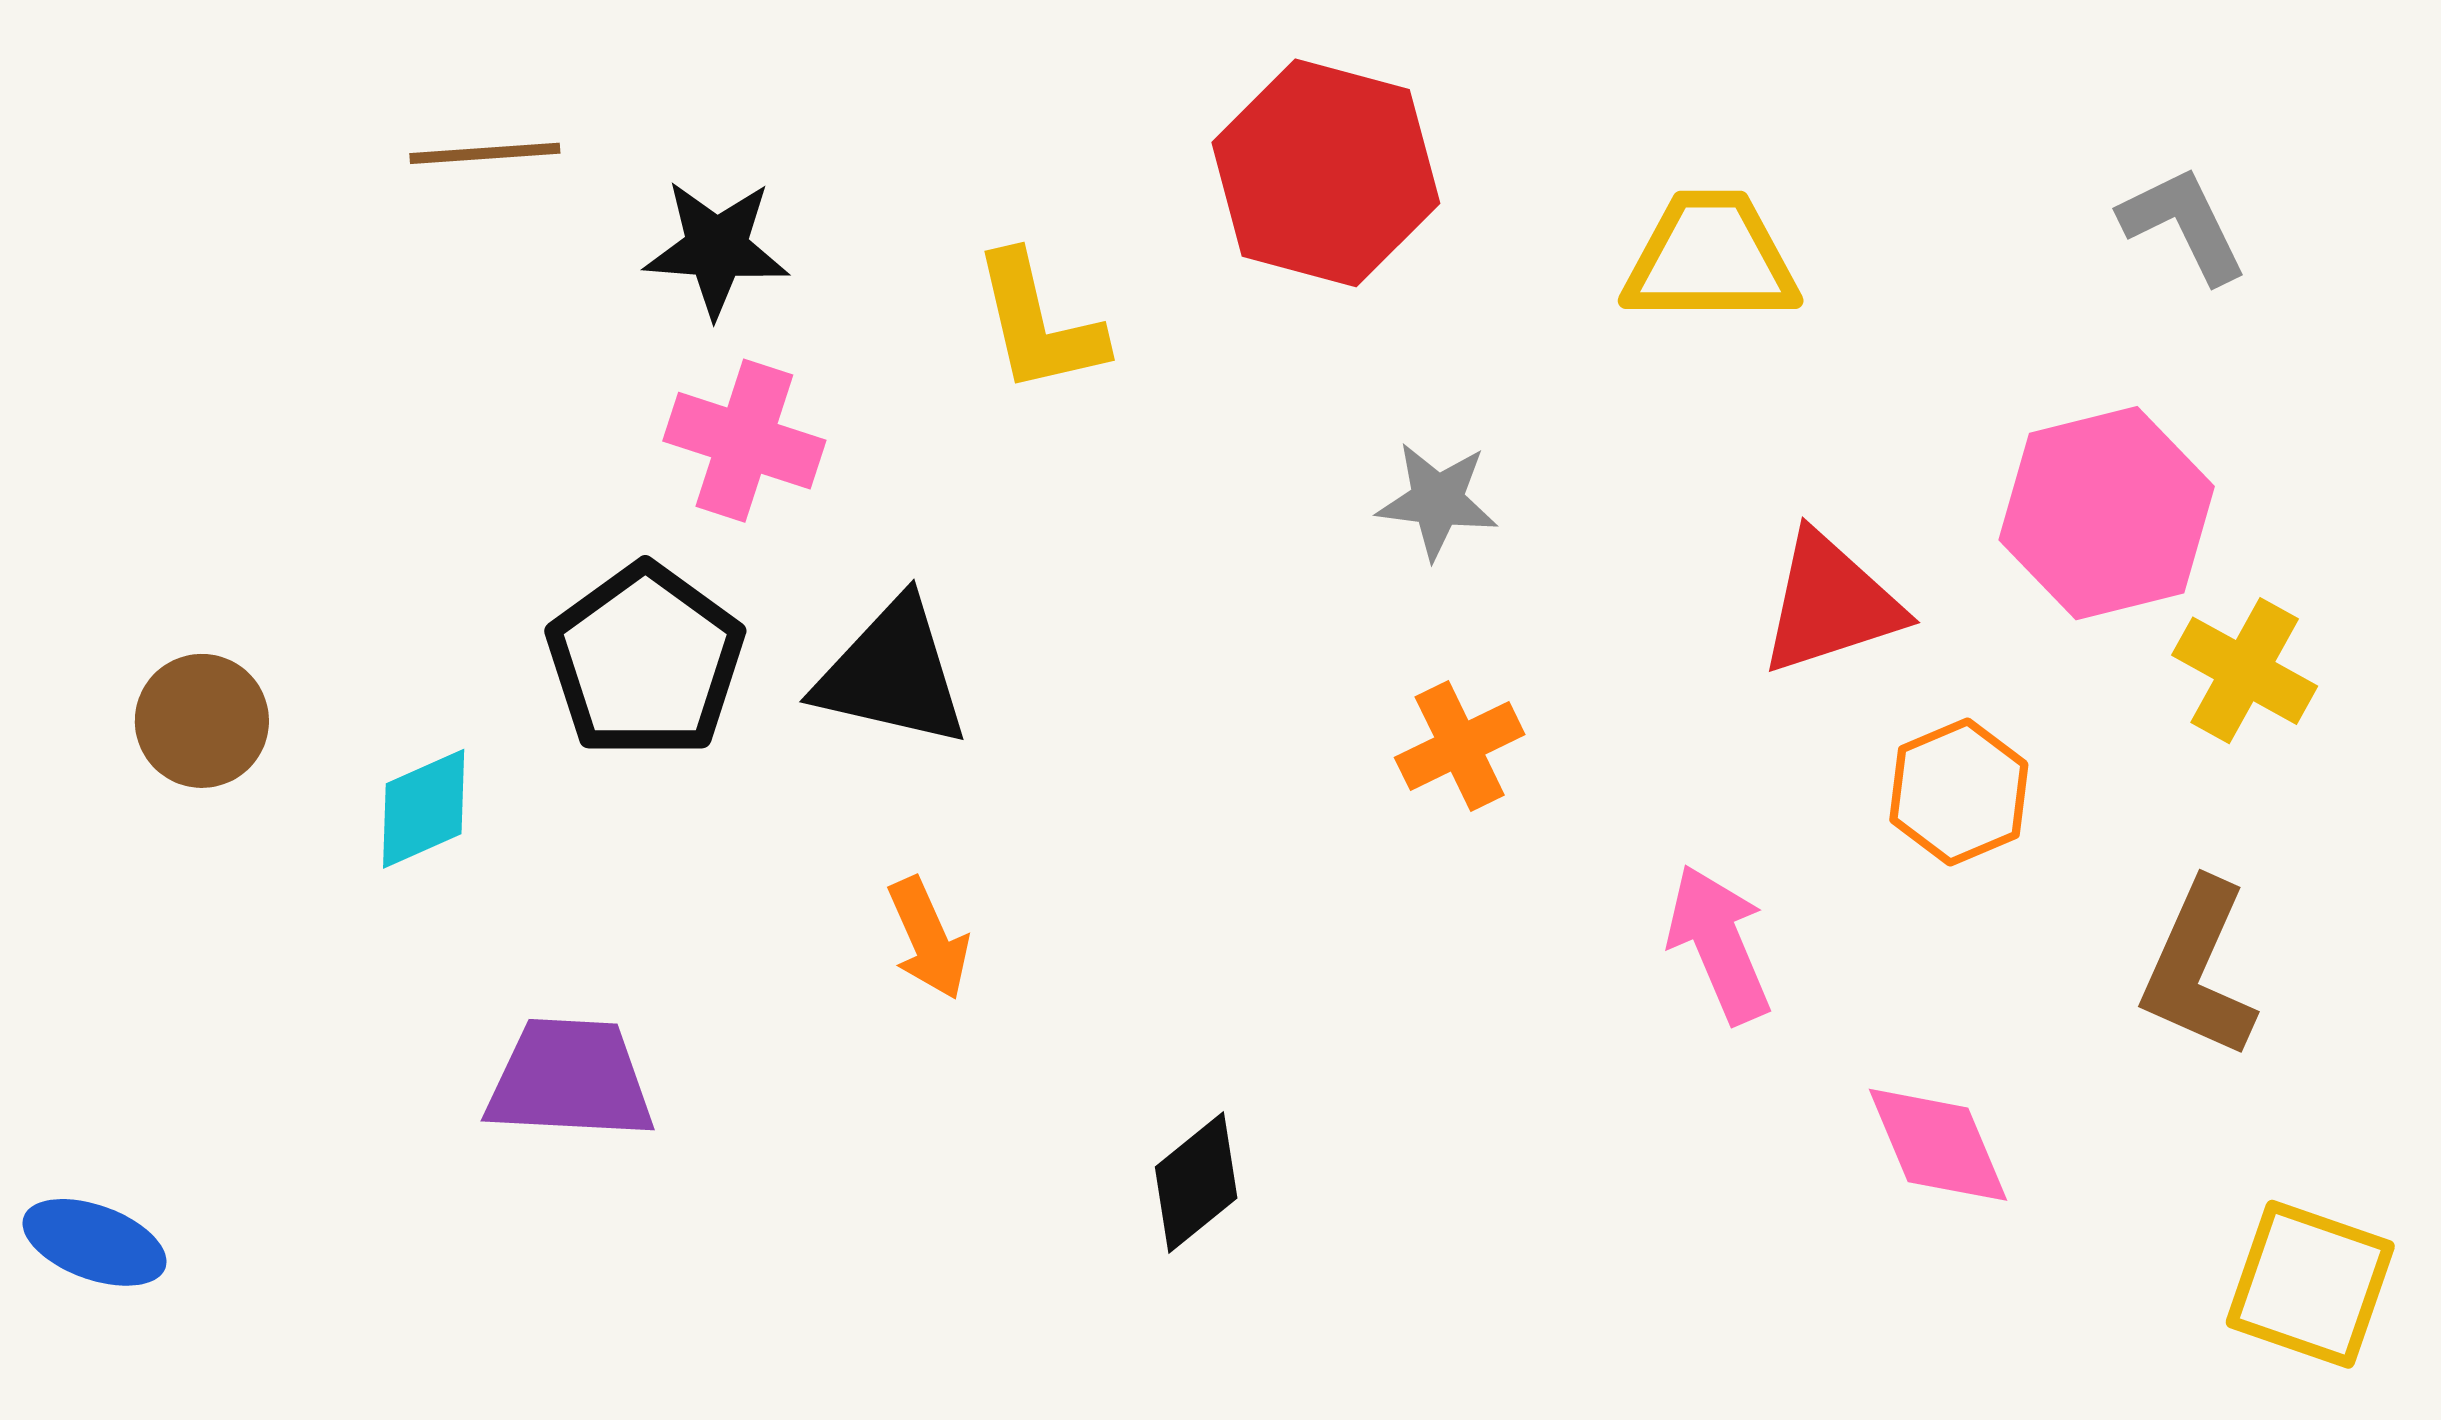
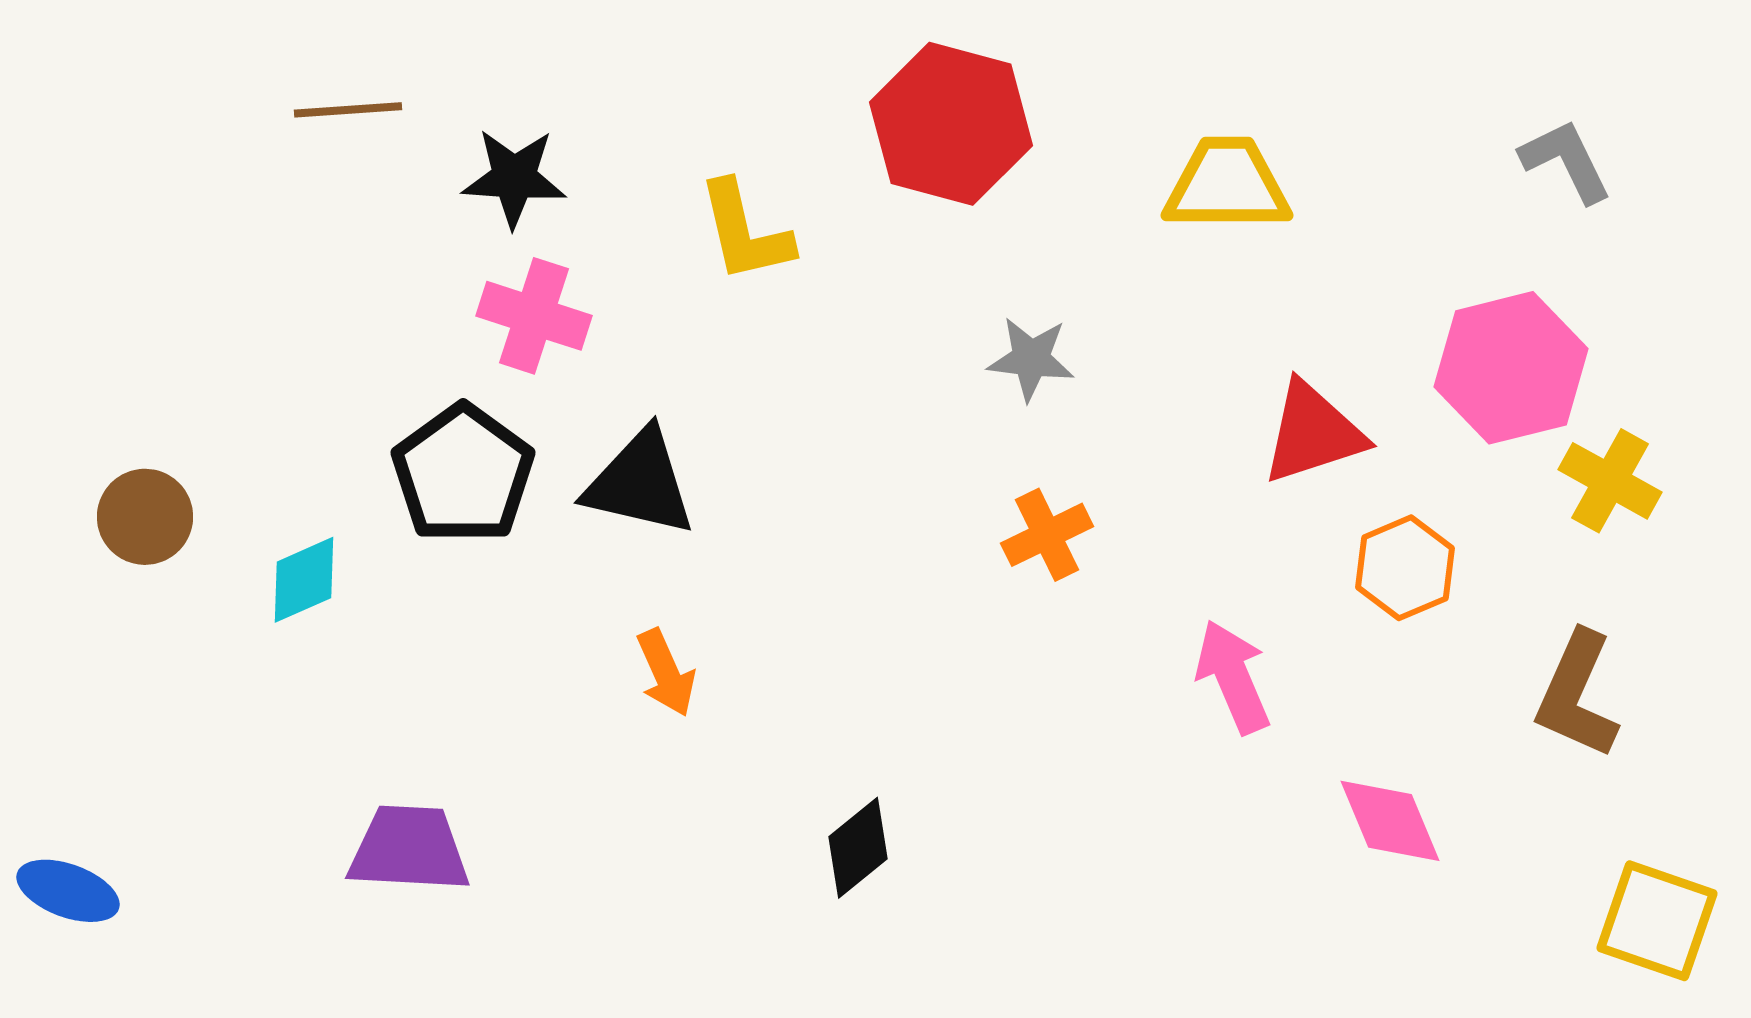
purple trapezoid: (570, 1079) -> (409, 849), moved

